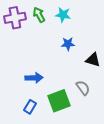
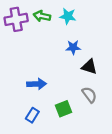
green arrow: (39, 15) -> (42, 16), turned -49
black triangle: (93, 60) -> (89, 67), moved
green square: (59, 101) -> (64, 109), size x0.7

